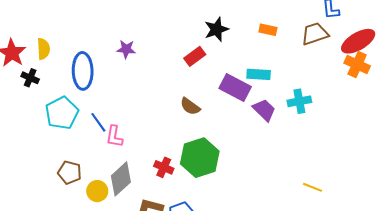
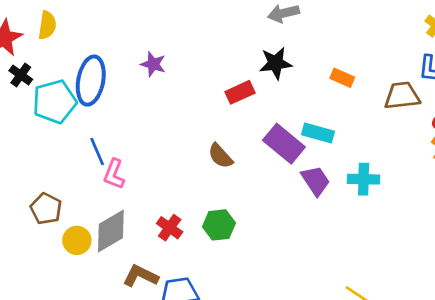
yellow semicircle: (43, 49) -> (47, 25), moved
cyan pentagon: (62, 113) -> (55, 102), moved
green hexagon: (200, 158) -> (219, 225), size x0.6

